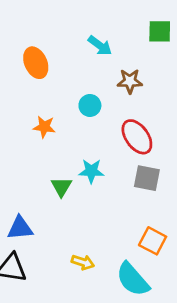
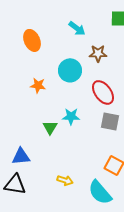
cyan circle: (90, 105) -> (70, 70), size x1.5

